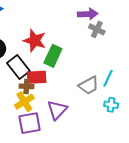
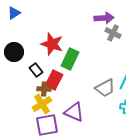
black rectangle: (18, 67) -> (36, 70), size x0.6
red rectangle: (37, 77) -> (54, 80), turned -60
purple triangle: (57, 110) -> (74, 112), turned -50

